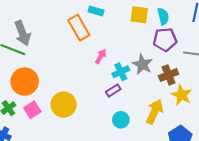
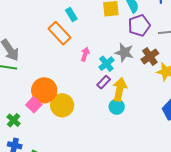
cyan rectangle: (96, 11) -> (71, 15), turned 56
orange circle: (25, 82) -> (44, 90), moved
pink square: (32, 110) -> (34, 105), moved
yellow arrow: (155, 112) -> (120, 89), moved

